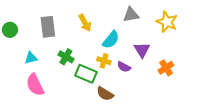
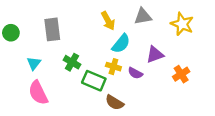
yellow arrow: (85, 23) -> (108, 21), moved
purple triangle: (142, 50) -> (155, 55), turned 42
cyan triangle: (31, 58) -> (34, 63), turned -40

